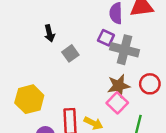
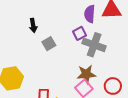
purple square: (106, 38) -> (79, 33), turned 32
red circle: (150, 84) -> (113, 86), moved

